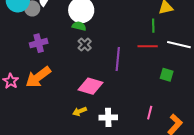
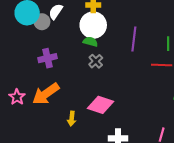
purple line: (118, 59) -> (134, 39), moved
yellow arrow: (80, 111) -> (72, 119), moved, turned -64

